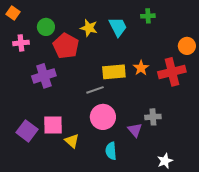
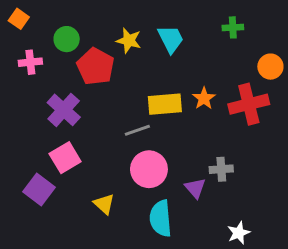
green cross: (148, 16) -> (233, 27), moved
purple cross: (44, 76) -> (64, 110), turned -30
pink square: (53, 125) -> (65, 158), moved, turned -30
cyan semicircle: (111, 151) -> (161, 218), size x1.4

